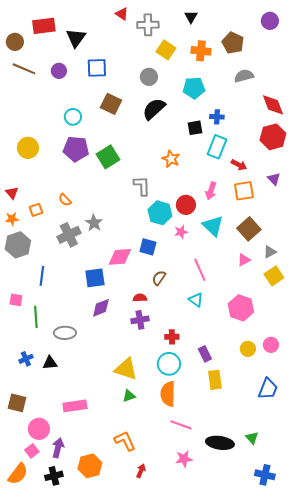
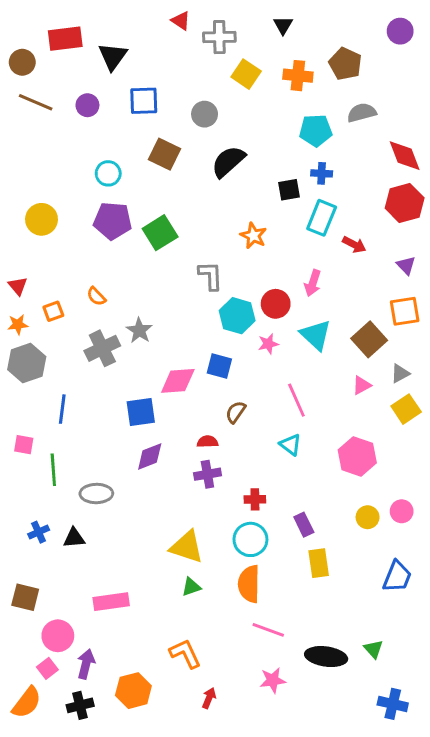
gray circle: (149, 77) -> (205, 114), moved
cyan pentagon: (194, 88) -> (316, 130), moved
orange square: (244, 191) -> (405, 311), moved

